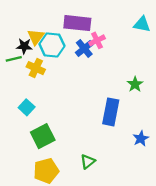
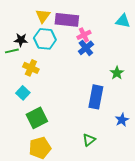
yellow triangle: (36, 37) -> (43, 16), moved
blue cross: (84, 48) -> (86, 48), moved
yellow cross: (36, 68) -> (31, 68), moved
green triangle: (88, 162) -> (89, 140), moved

